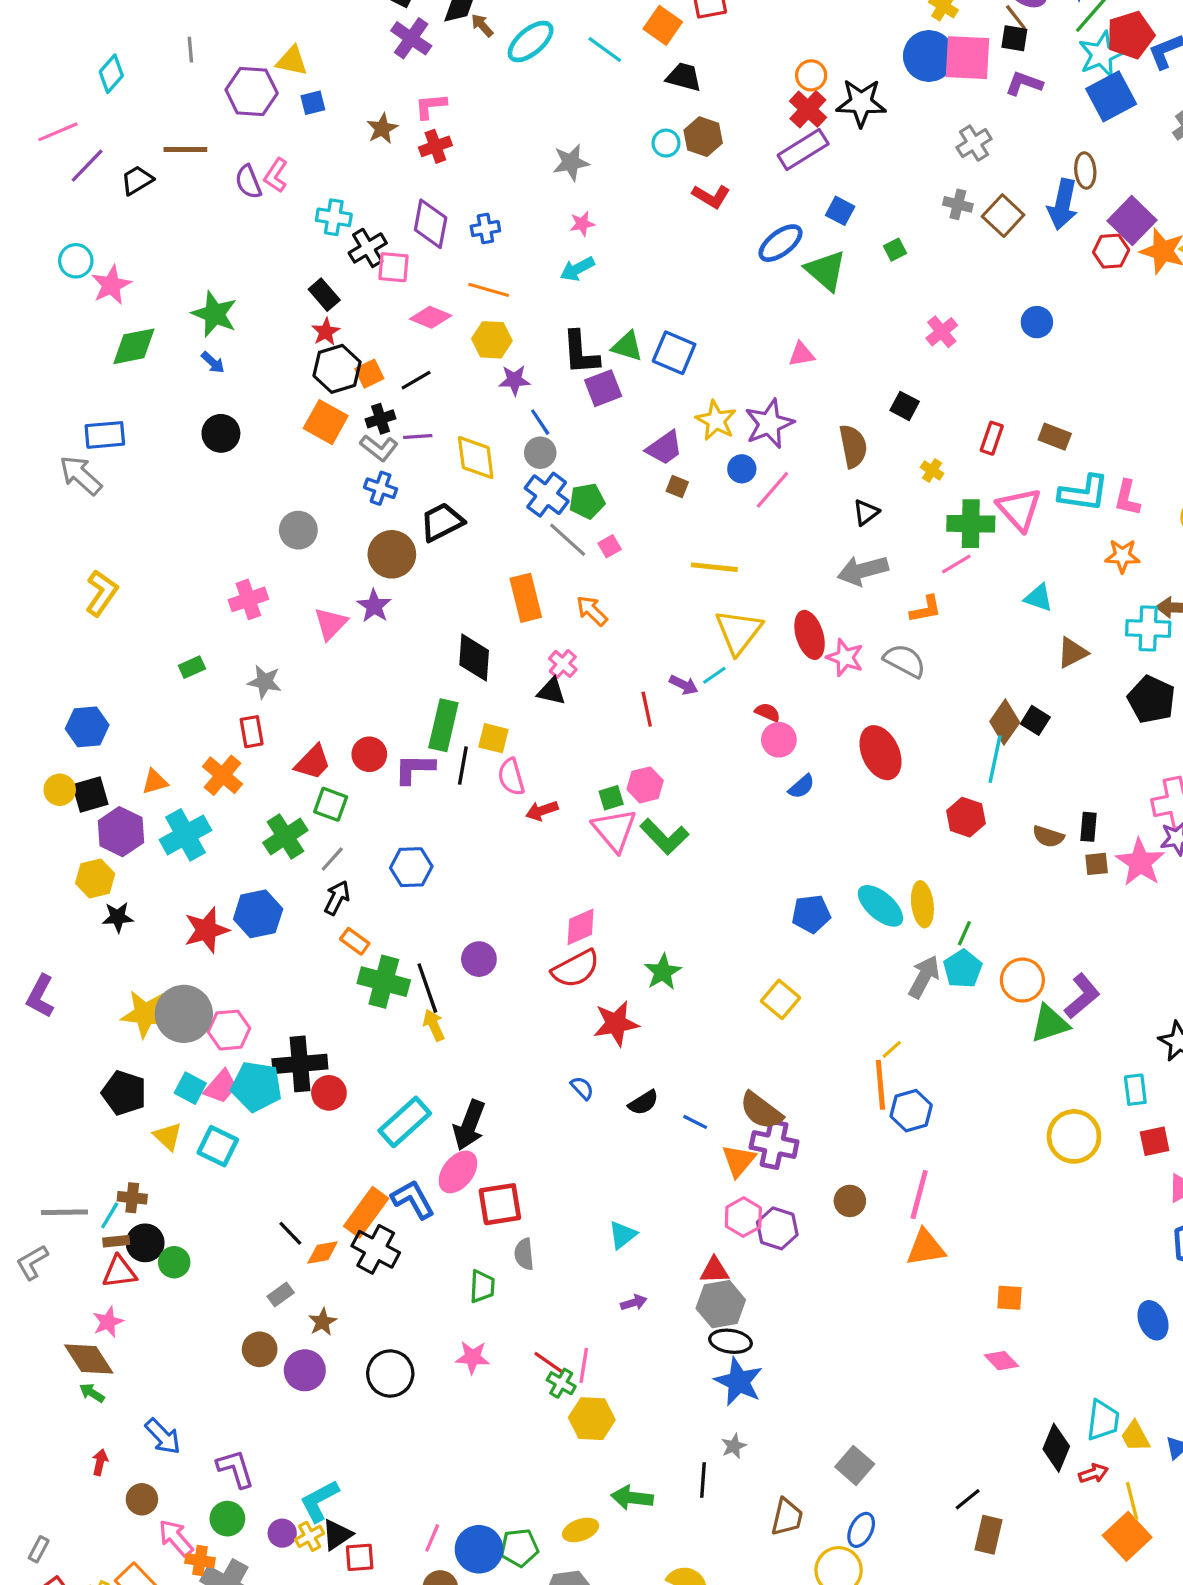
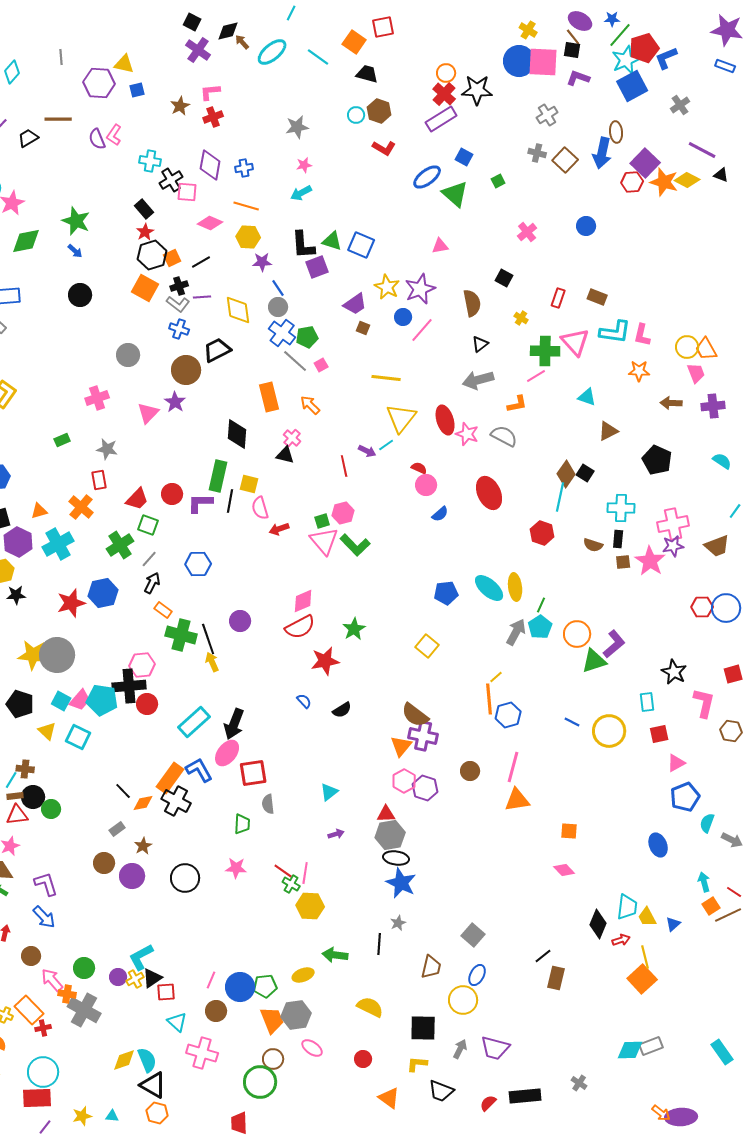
cyan cross: (1148, 628) -> (621, 508), moved
pink hexagon: (229, 1030) -> (142, 665), moved
blue line: (695, 1122) -> (572, 722), moved
purple L-shape: (235, 1469) -> (46, 884), moved

